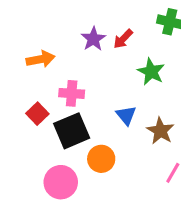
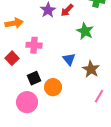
black square: (72, 131) -> (34, 78), moved, size x0.6

